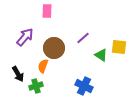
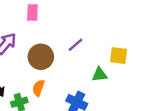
green triangle: (101, 55) -> (99, 75), moved, turned -40
orange semicircle: (43, 66) -> (38, 88), moved

